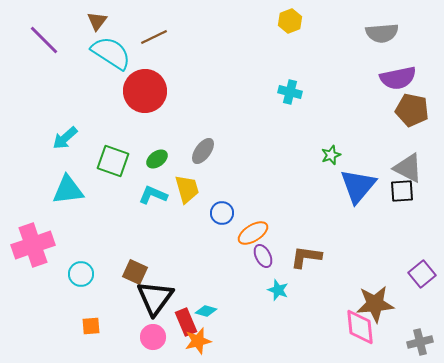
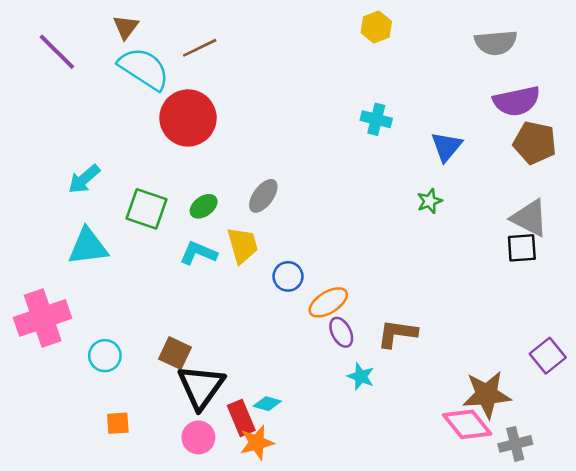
blue triangle: (358, 186) -> (446, 147), moved, size x0.7
pink diamond: (360, 327) -> (467, 424), turned -33
gray cross: (420, 342) -> (515, 444), moved

